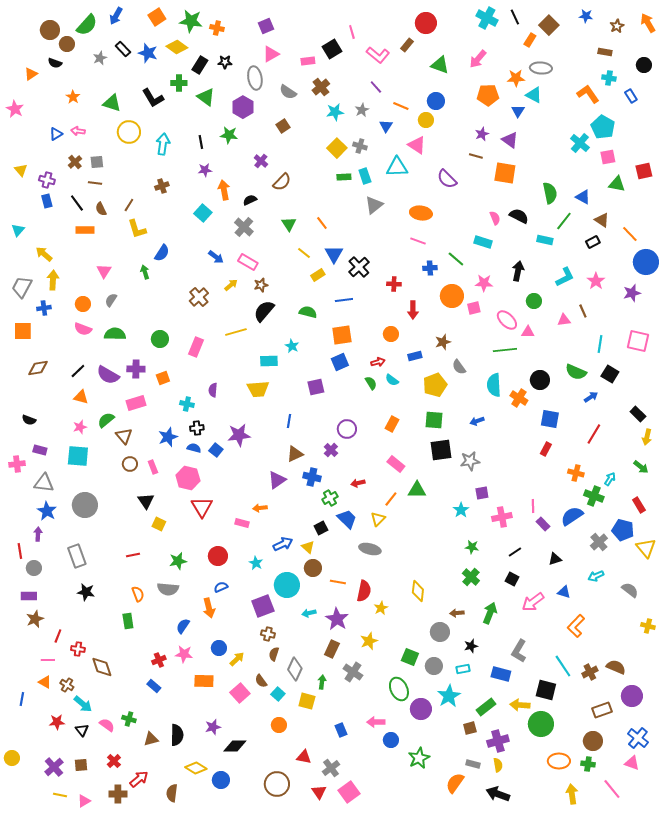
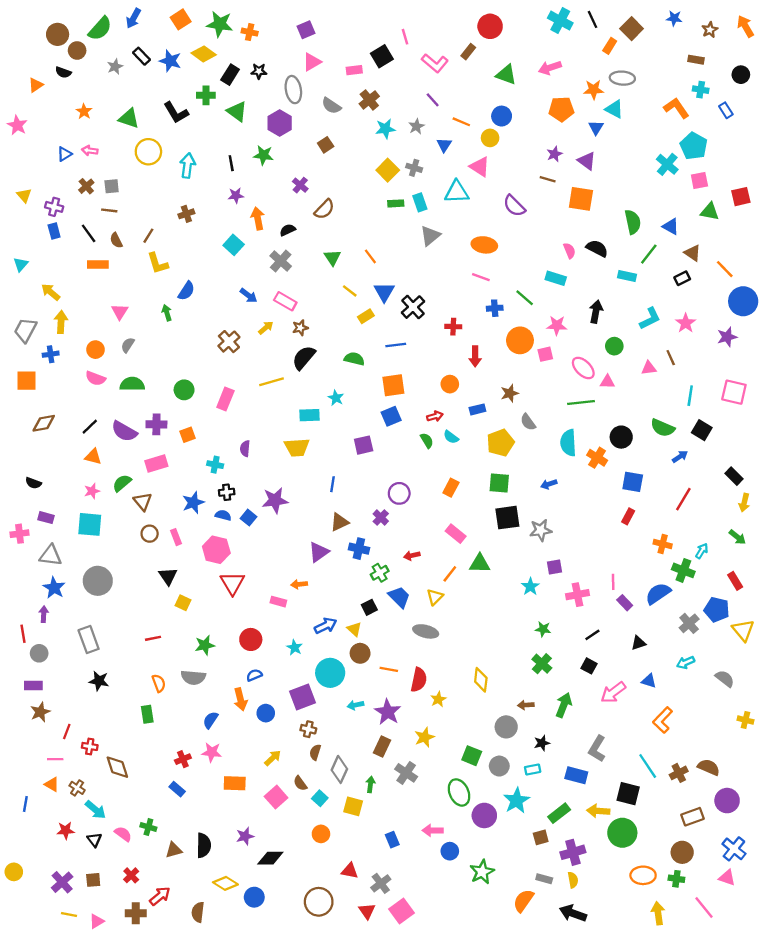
pink arrow: (478, 59) -> (550, 68), turned 30
blue circle: (219, 648) -> (266, 713), moved

